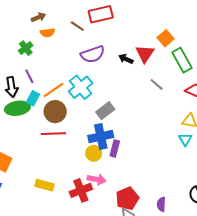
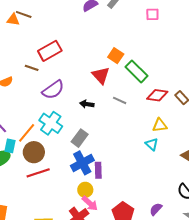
black arrow: (126, 59) -> (87, 104), moved
cyan triangle: (185, 139) -> (152, 144), moved
yellow circle: (94, 153) -> (85, 190), moved
pink arrow: (97, 179) -> (90, 203), turned 48
purple semicircle: (161, 204) -> (156, 209), turned 56

